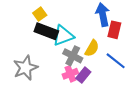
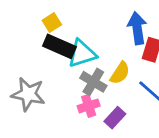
gray star: (25, 68) -> (28, 94), turned 30
purple rectangle: (83, 75) -> (115, 118), moved

